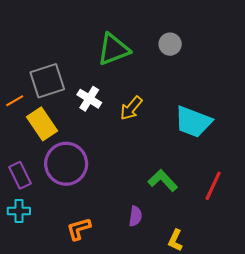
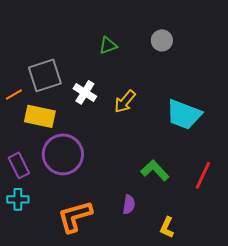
green triangle: (113, 49) -> (108, 45), size x0.6
yellow rectangle: (42, 124) -> (40, 116), turned -44
orange L-shape: (79, 229) -> (75, 216), size x1.5

